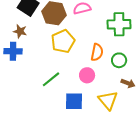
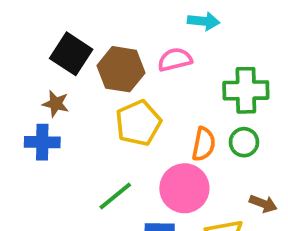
green circle: (119, 60) -> (244, 142), moved
pink circle: (87, 75) -> (184, 188), size x1.6

